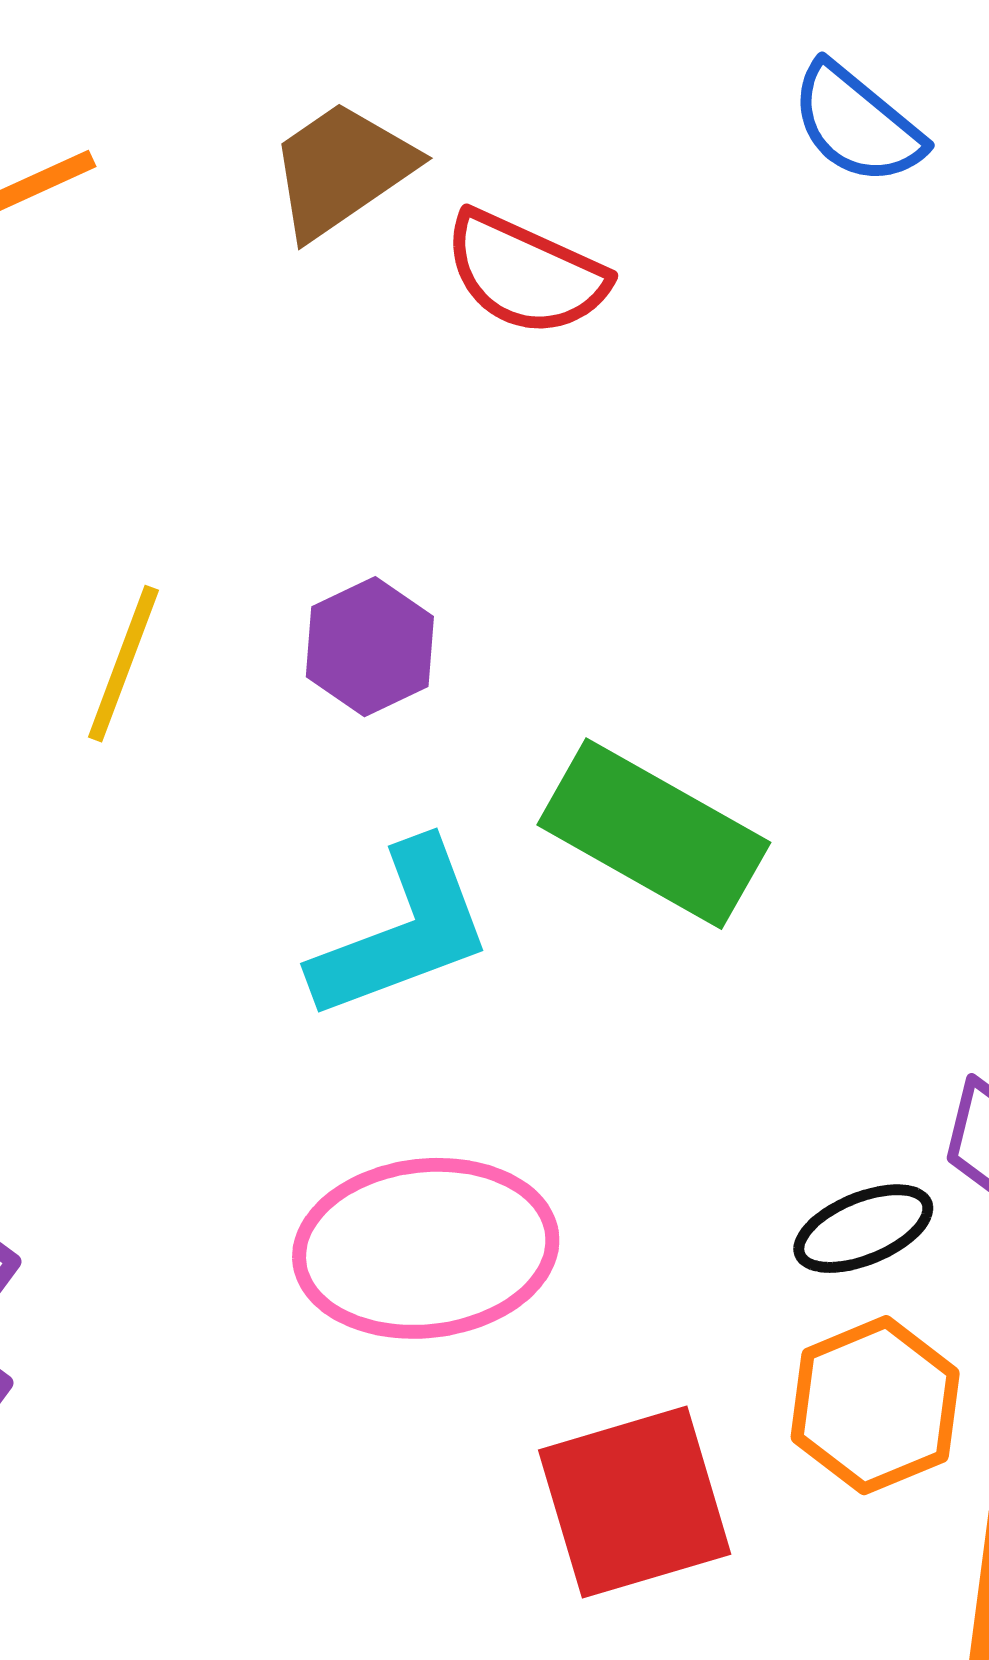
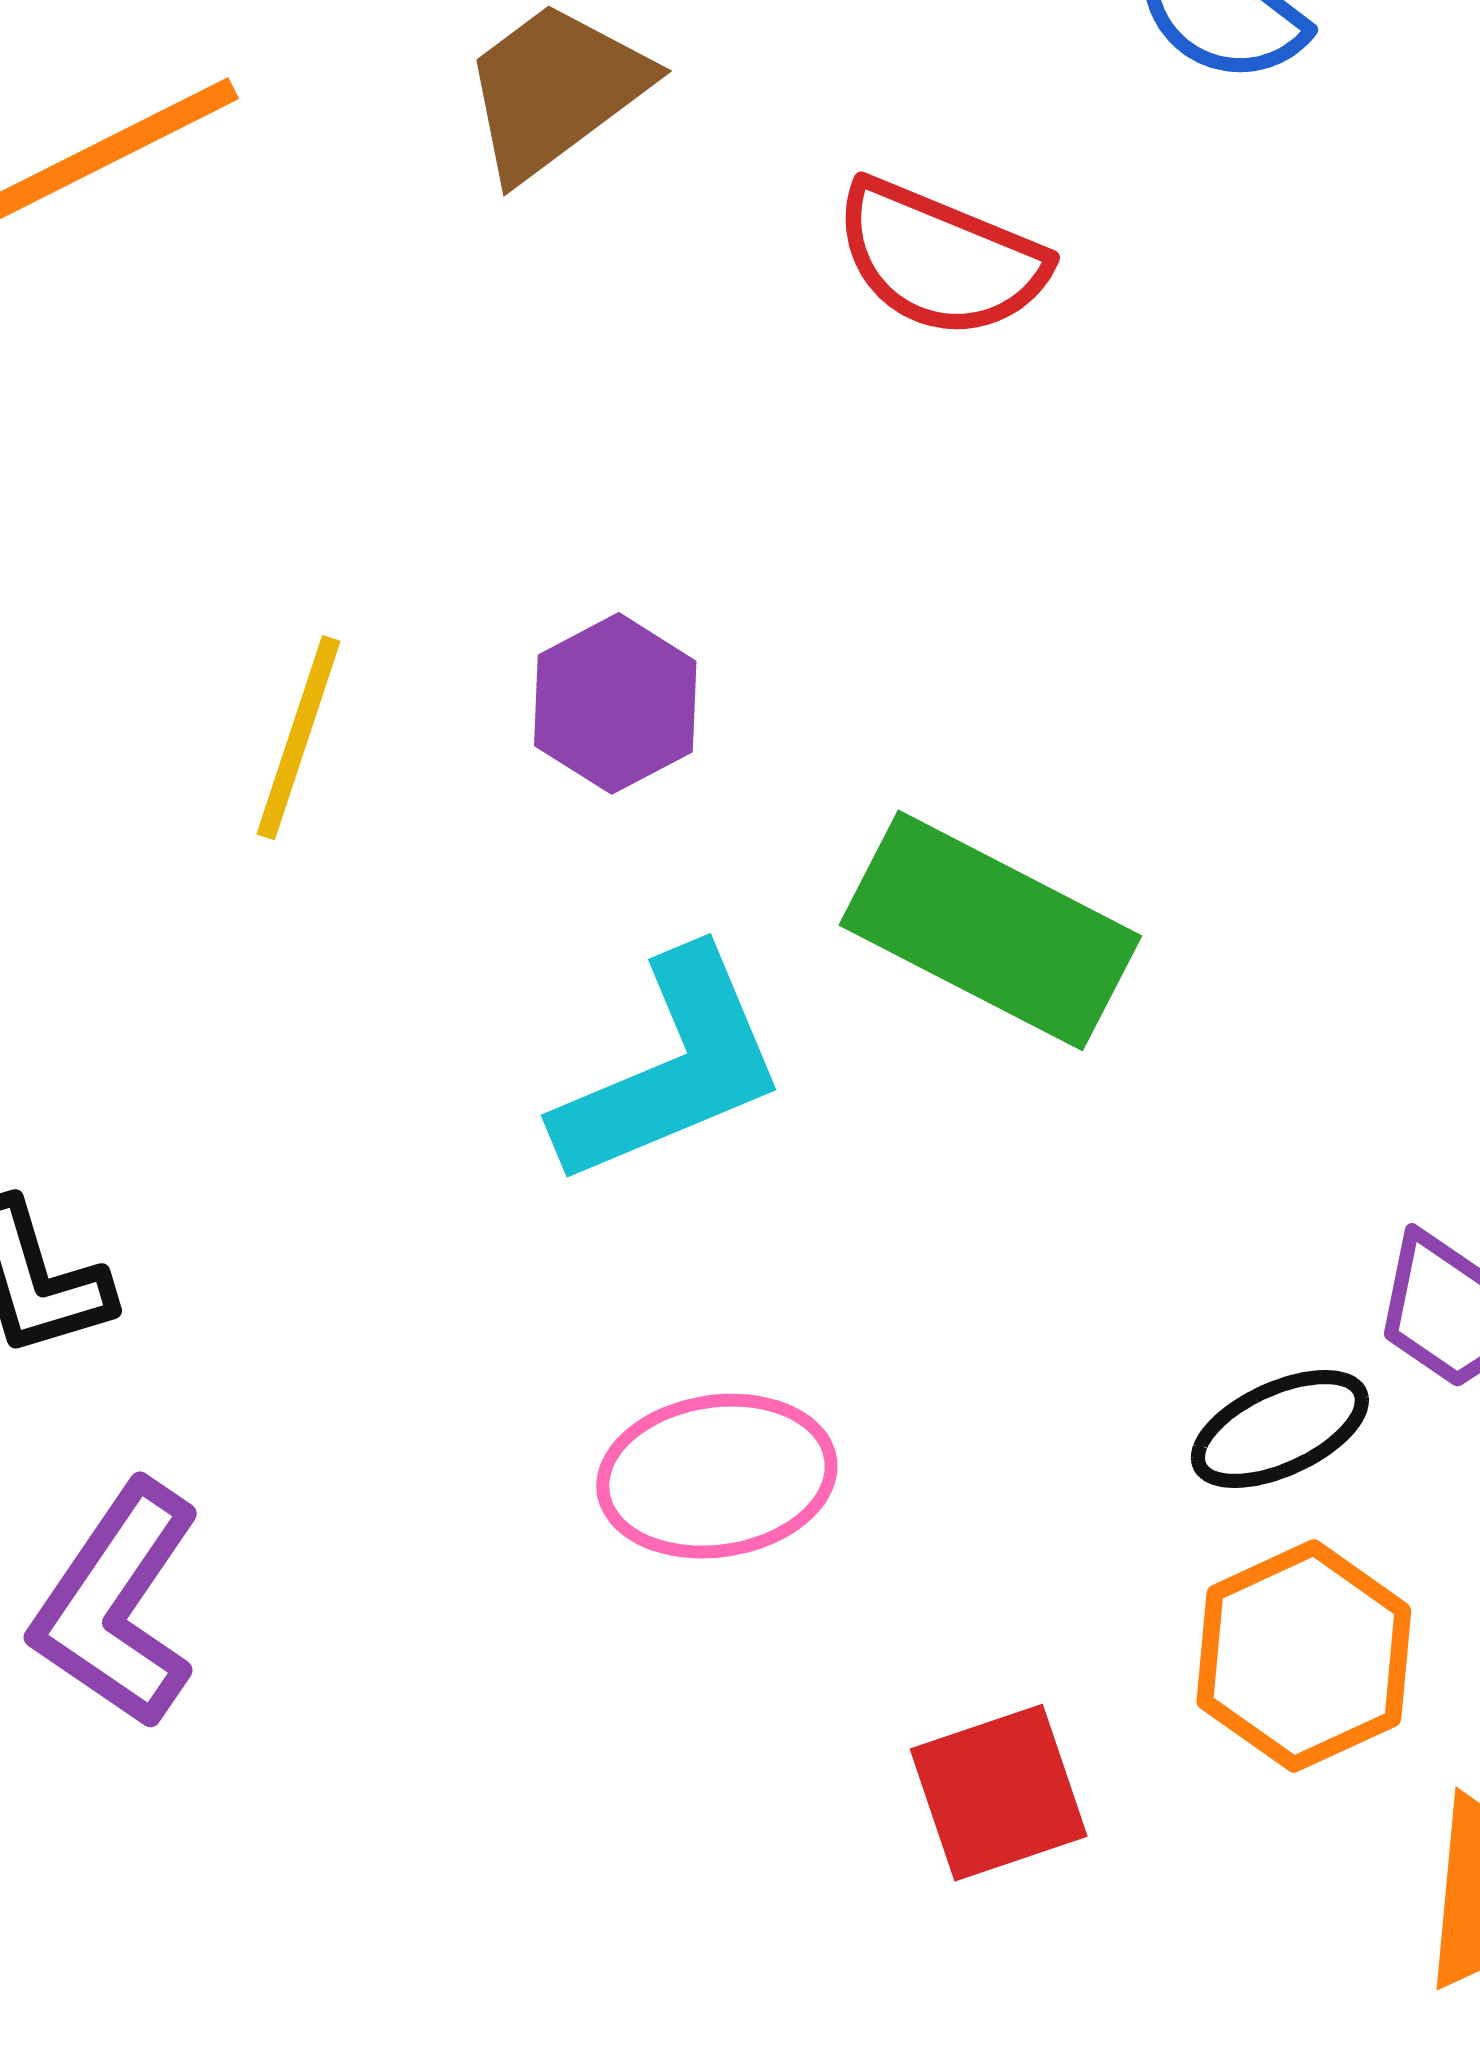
red semicircle: (525, 273) -> (940, 259), moved
pink ellipse: (426, 1248) -> (717, 1476), size x0.7
red square: (635, 1502) -> (999, 1793), size x0.7

